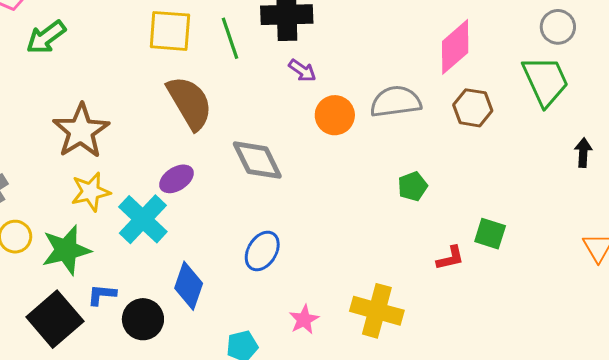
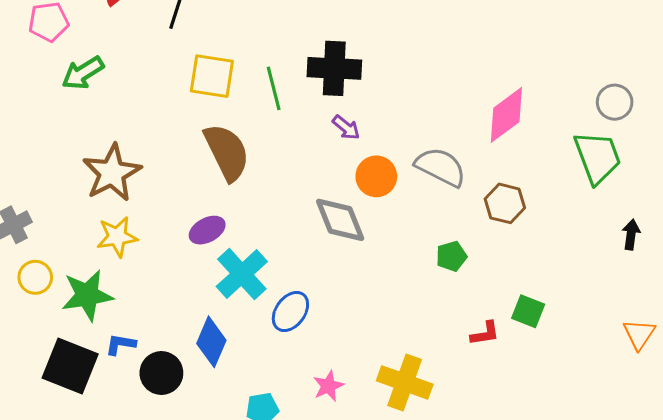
gray semicircle: (396, 102) -> (441, 167), turned 30
brown hexagon: (473, 108) -> (505, 203), moved
gray diamond: (257, 160) -> (340, 220), moved
cyan cross: (143, 219) -> (242, 274), moved
black square: (55, 319) -> (70, 366), turned -32

